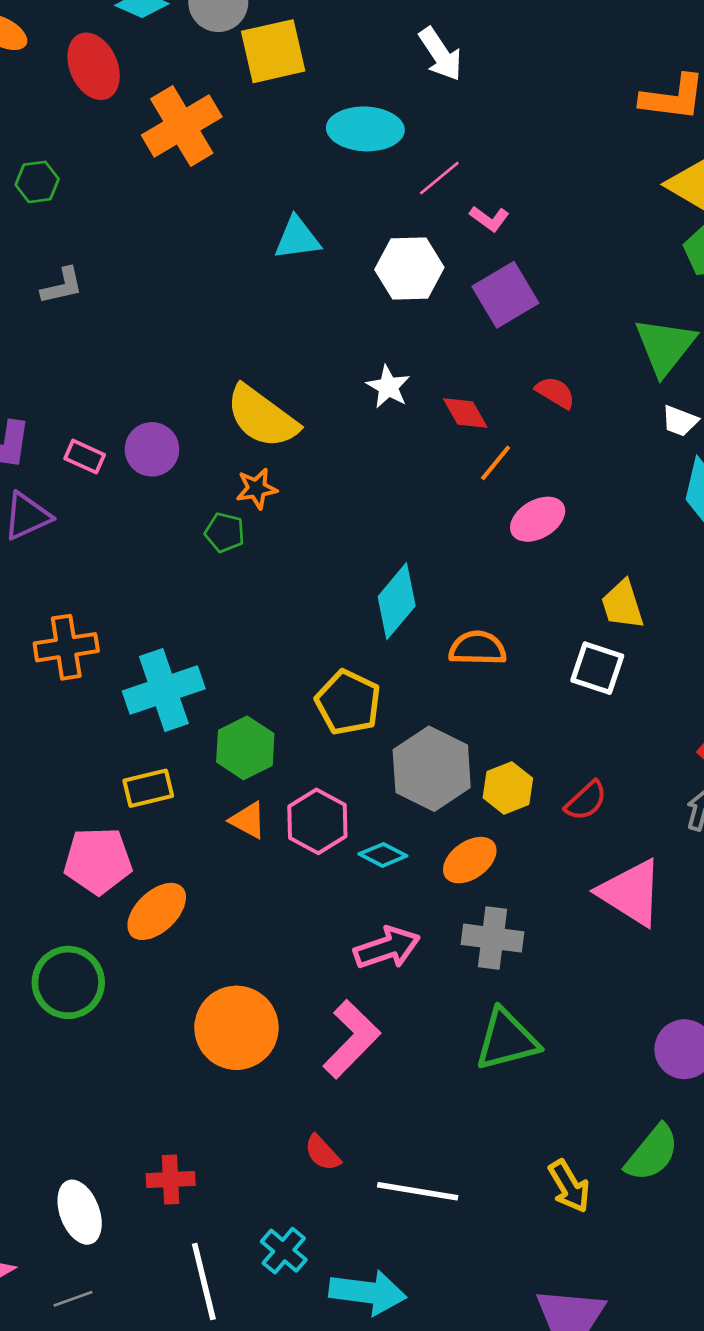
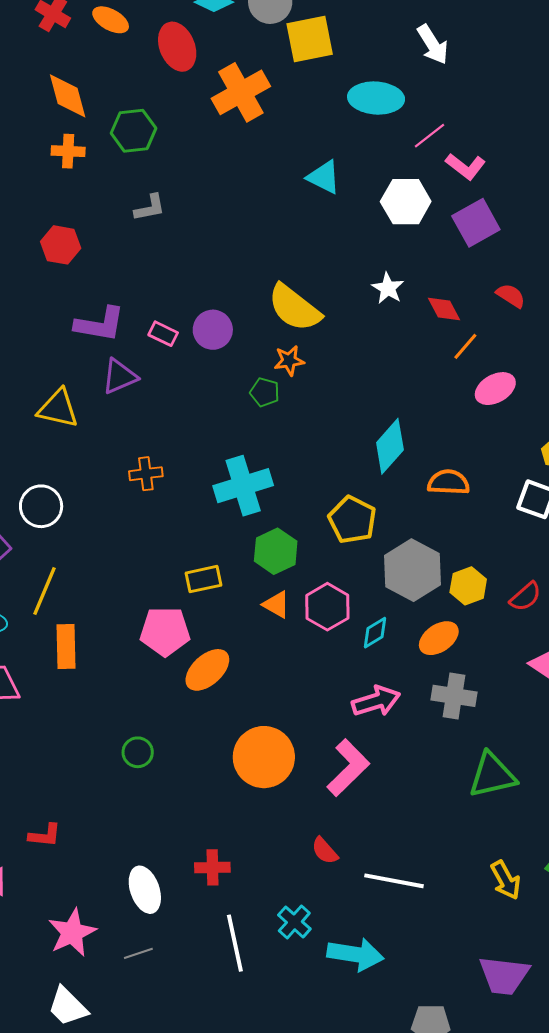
green hexagon: (37, 182) -> (133, 131), size x1.4
pink L-shape: (489, 219) -> (466, 166), size x1.4
cyan triangle: (297, 238) -> (324, 177), turned 33
orange cross: (66, 647) -> (146, 474), size x0.7
cyan cross: (164, 690) -> (243, 486), moved
cyan diamond: (383, 855) -> (375, 633), turned -60
green circle: (68, 982) -> (138, 752), moved, size x0.6
green triangle: (507, 1040) -> (492, 775), moved

